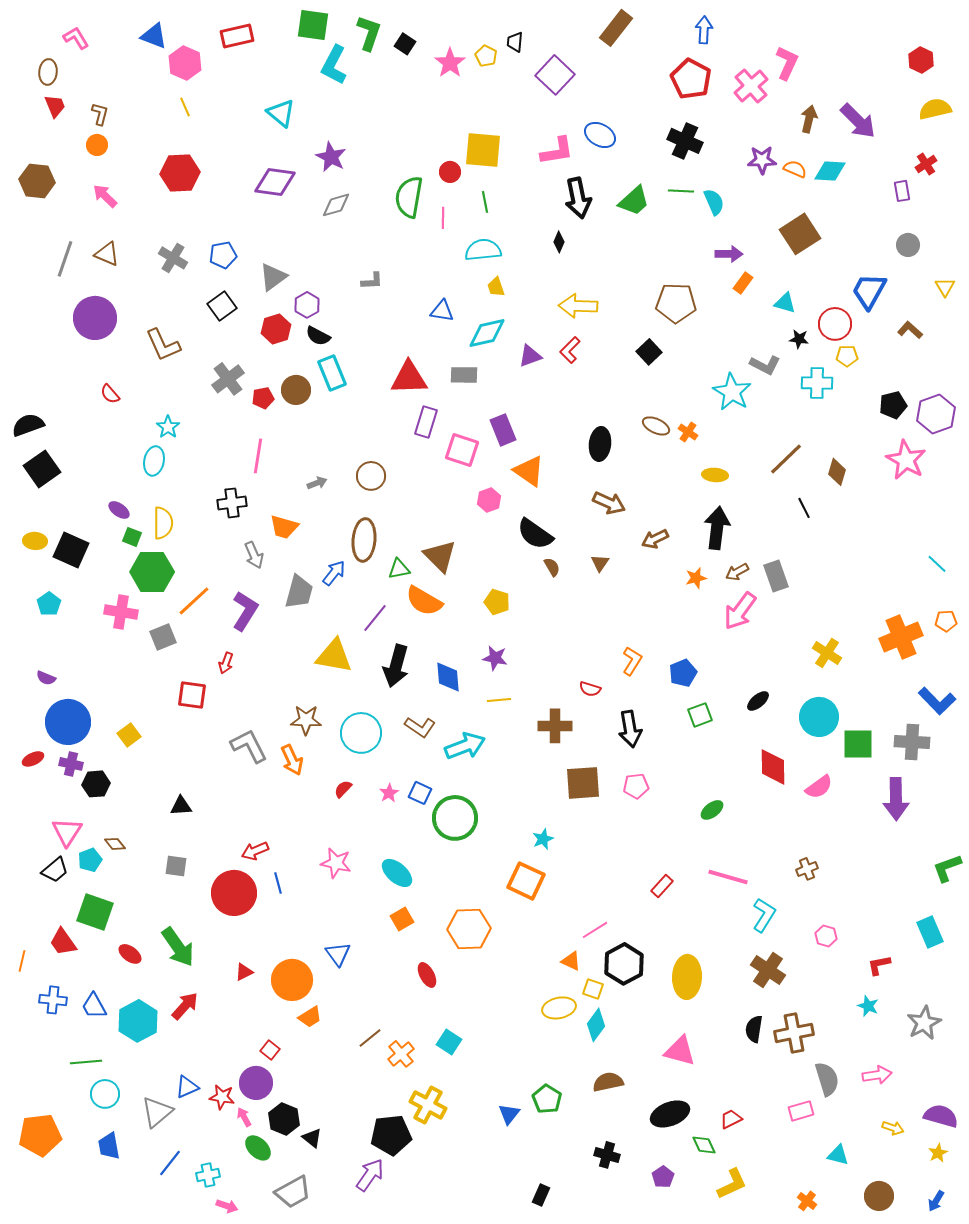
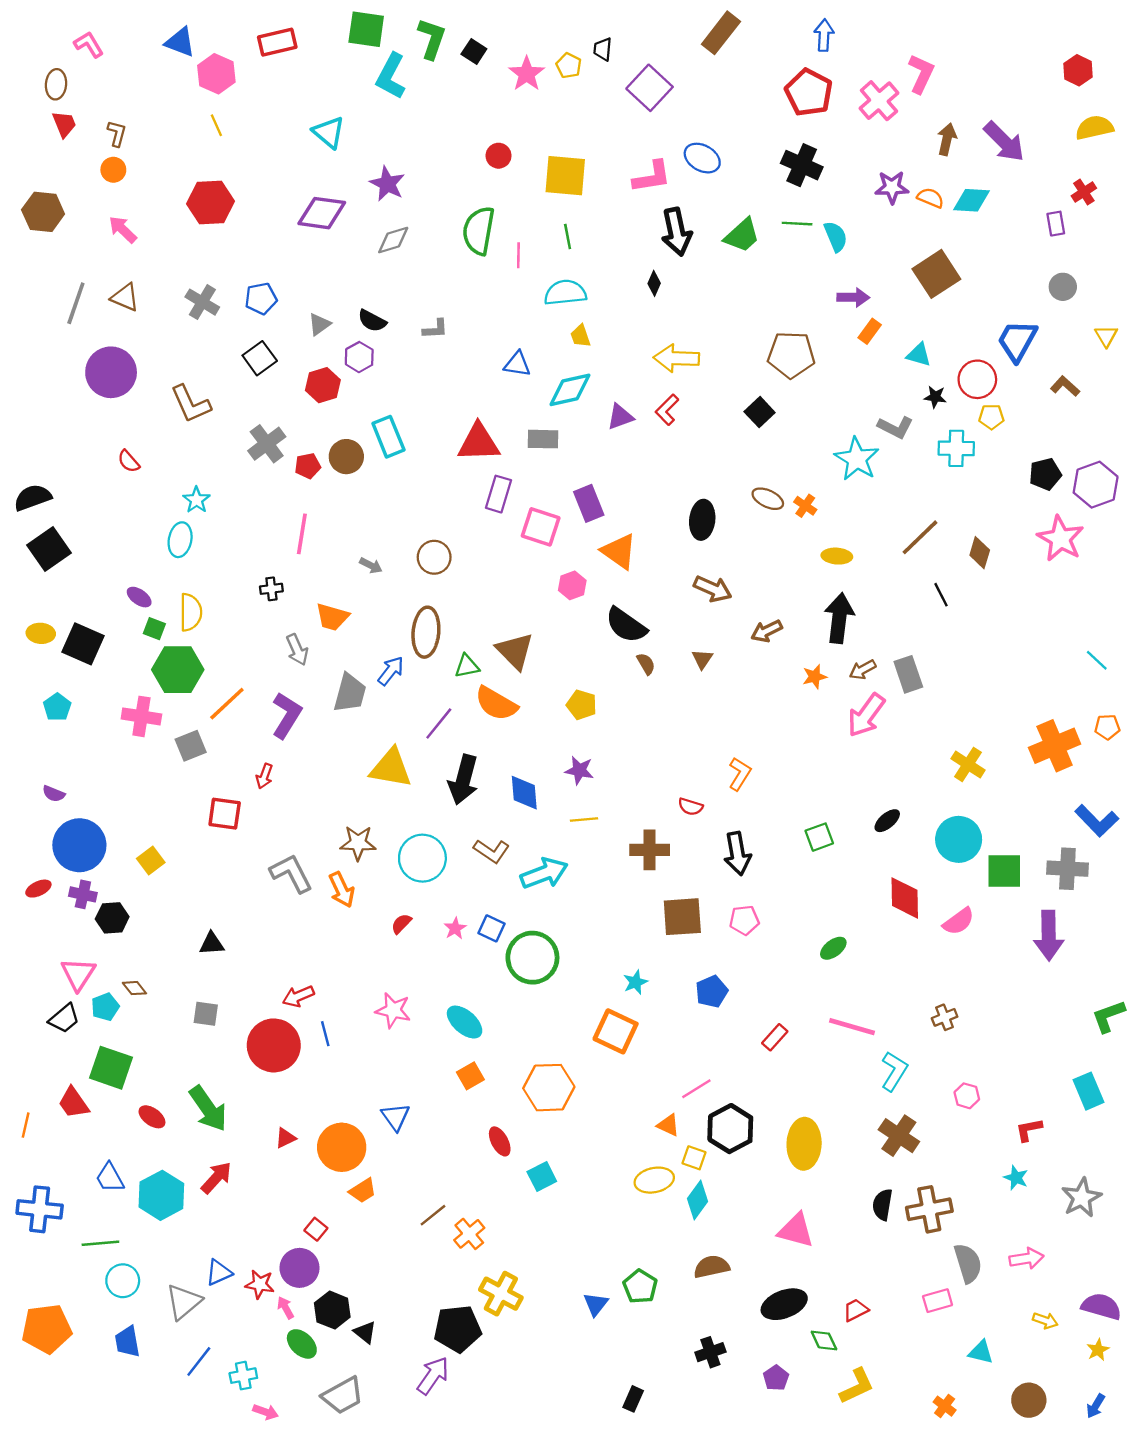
red circle: (450, 172) -> (499, 156), moved
gray triangle: (273, 277) -> (319, 324), size x0.7
black semicircle: (318, 336) -> (372, 321), moved
gray arrow: (317, 483) -> (371, 565), turned 48
black cross: (232, 503) -> (271, 589), size x0.7
blue pentagon: (683, 673) -> (712, 992), moved
blue cross: (53, 1000) -> (40, 1209), moved, size x1.4
cyan square: (449, 1042) -> (542, 1177), moved, turned 30
black cross: (607, 1155) -> (710, 1352), turned -35

